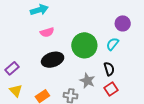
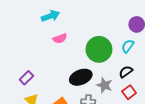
black ellipse: (53, 60) -> (81, 77), moved
black semicircle: (109, 69) -> (126, 72), turned -104

